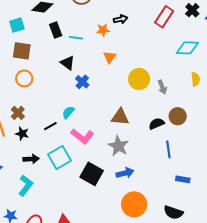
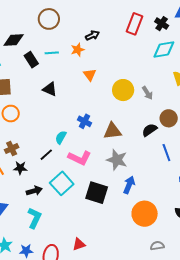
black cross: (192, 10) -> (162, 24), moved
cyan line: (76, 38) -> (52, 53), moved
blue cross: (82, 82) -> (85, 121), moved
brown cross: (18, 113) -> (12, 149), turned 32
blue arrow: (125, 173) -> (129, 185), turned -42

